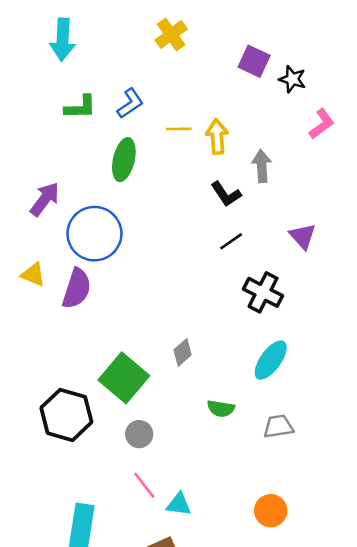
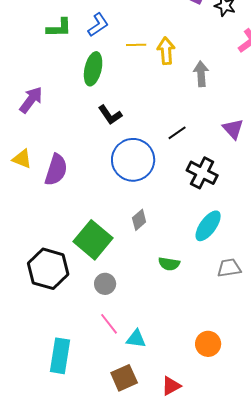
black L-shape: (226, 194) -> (110, 115), moved
blue circle: (94, 234) -> (133, 160), moved
gray trapezoid: (278, 426) -> (229, 268), moved

